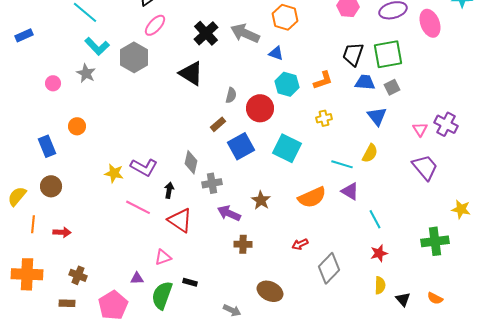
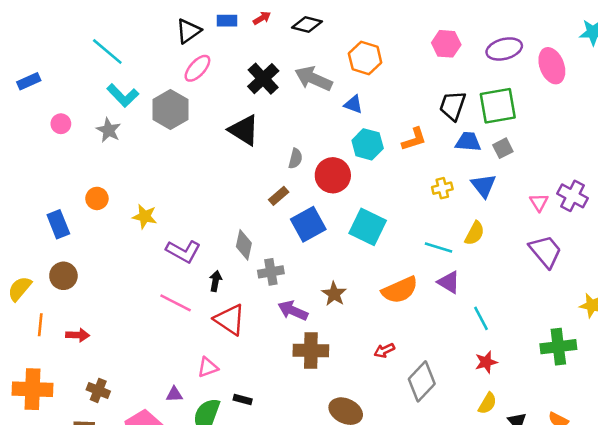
pink circle: (53, 83) -> (61, 124), moved
yellow cross: (324, 118) -> (442, 188), moved
yellow star: (114, 173) -> (145, 217), moved
brown cross: (243, 244) -> (311, 351), size x1.5
yellow semicircle: (380, 285) -> (487, 403), turned 30

